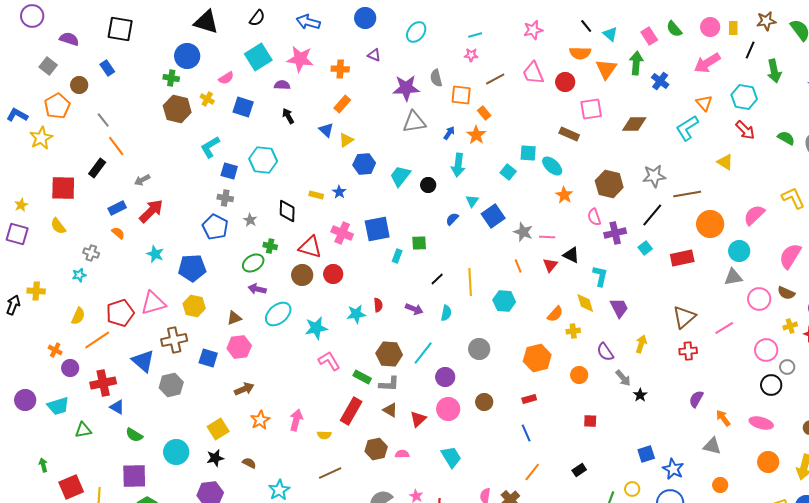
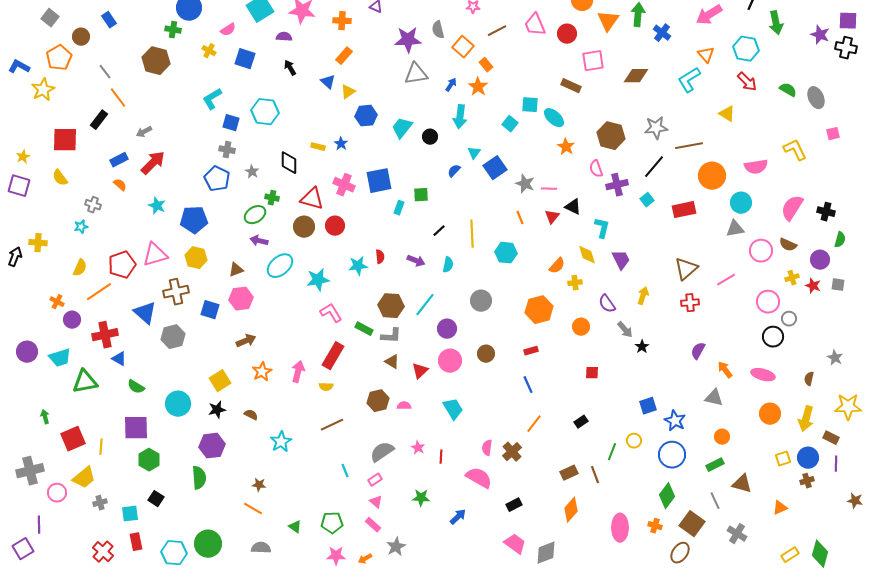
orange square: (461, 95) -> (463, 47), turned 35
brown hexagon: (177, 109) -> (156, 61), moved
pink semicircle: (754, 215) -> (756, 167), turned -145
red rectangle: (351, 411) -> (333, 356), moved
green triangle: (83, 430) -> (85, 382), size x1.5

